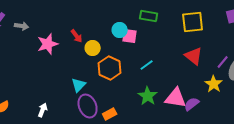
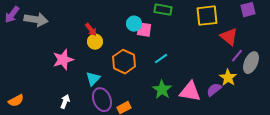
gray arrow: (22, 26) -> (36, 20), size x1.6
pink star: (48, 44) -> (63, 60), moved
yellow circle: (93, 48) -> (95, 42), moved
red triangle: (194, 56) -> (229, 37), moved
purple semicircle: (192, 104) -> (214, 90), moved
white arrow: (43, 110) -> (65, 102), moved

